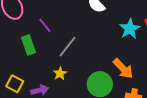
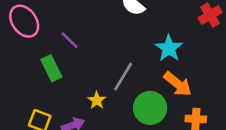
cyan star: (130, 29) -> (169, 48), moved
gray line: (67, 47) -> (123, 77), moved

